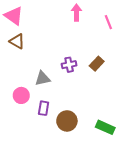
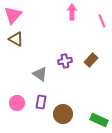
pink triangle: (14, 16) -> (13, 15), turned 36
gray triangle: (42, 78) -> (40, 74), turned 49
pink circle: (21, 95) -> (17, 103), moved

